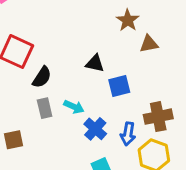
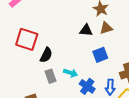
brown triangle: (149, 44) -> (106, 28), moved
black triangle: (95, 63) -> (86, 30), moved

